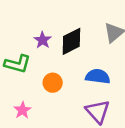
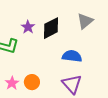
orange circle: (53, 83) -> (32, 82), moved

